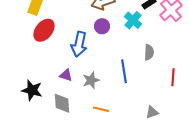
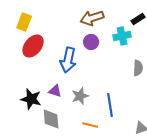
cyan cross: (133, 20) -> (122, 36), turned 36
blue line: (124, 71) -> (110, 105), moved
black star: (32, 90) -> (31, 99), moved

